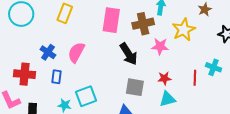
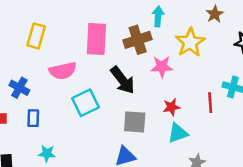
pink semicircle: (76, 52) -> (63, 71), moved, turned -125
cyan square: (86, 96) -> (85, 103), moved

